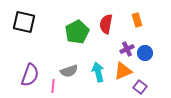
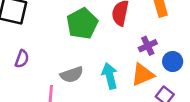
blue circle: (145, 53) -> (173, 61), moved
purple semicircle: (30, 75) -> (22, 59), moved, size x0.6

